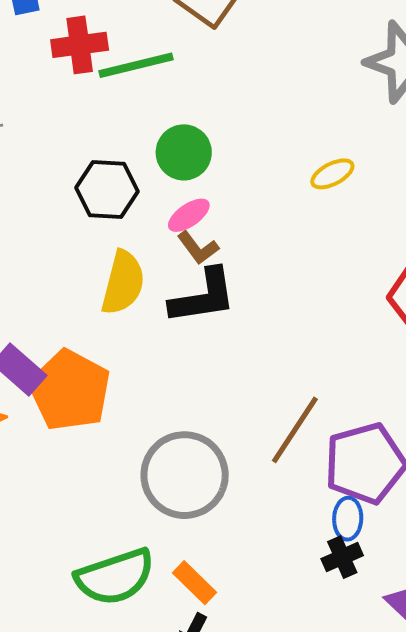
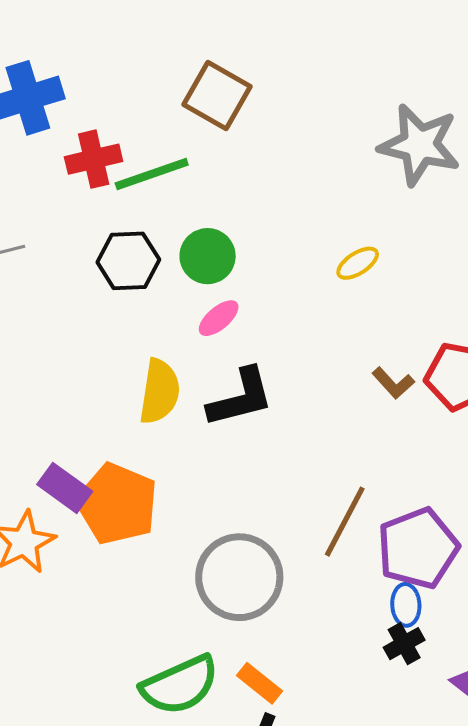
black hexagon: (107, 189) -> (128, 261), moved
brown L-shape: (198, 248) -> (393, 383), moved

